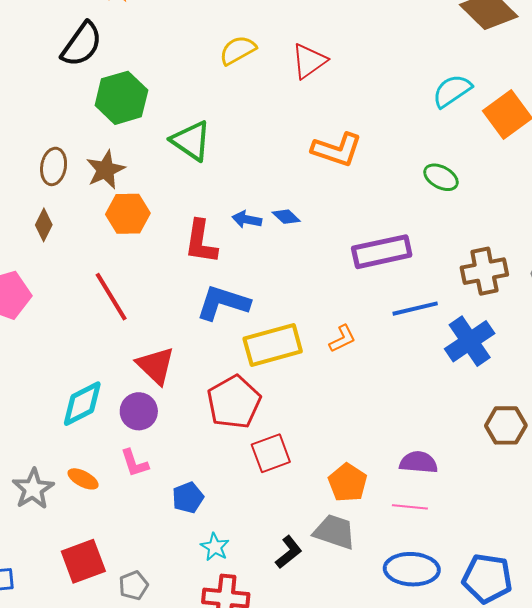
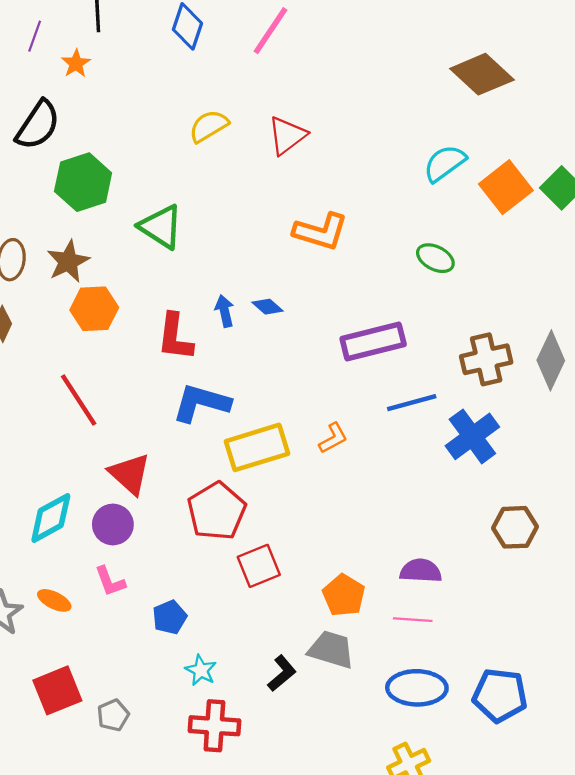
blue arrow: (247, 219) -> (225, 311), turned 68

